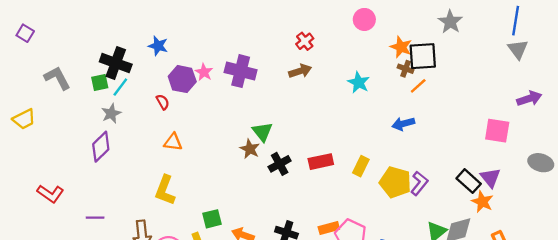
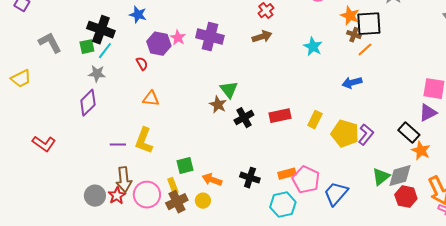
gray star: (111, 113) -> (97, 74), turned 30
purple triangle: (490, 178) -> (428, 113), moved, turned 42
purple line: (95, 218) -> (118, 145), moved

